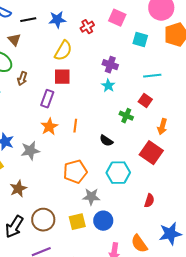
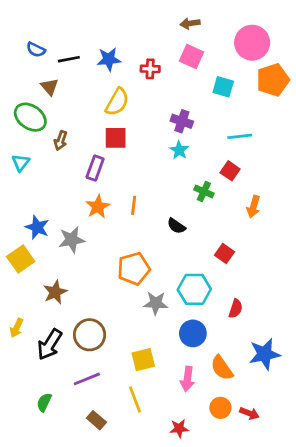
red cross: (87, 27) -> (150, 69), turned 32
red square: (151, 153) -> (225, 254), moved, size x0.6
cyan hexagon: (118, 173) -> (194, 289), moved
blue circle: (103, 221) -> (193, 333), moved
yellow square: (77, 222) -> (143, 360), moved

